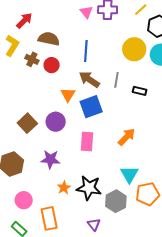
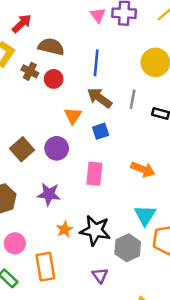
blue square: (91, 107) -> (101, 131), size x0.6
orange arrow: (127, 137) -> (143, 169), turned 66

